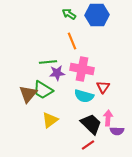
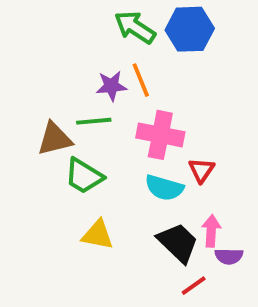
green arrow: (69, 14) -> (135, 27), size x1.5
purple star: (57, 73) -> (111, 86), moved
brown triangle: (28, 94) -> (55, 139), moved, turned 36
yellow triangle: (50, 120) -> (98, 235), turned 48
red line: (88, 145) -> (194, 286), moved

